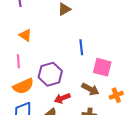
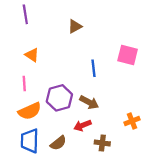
pink square: (102, 67) -> (128, 55), moved
brown arrow: (90, 89) -> (89, 102), moved
red arrow: (62, 98) -> (82, 125), moved

